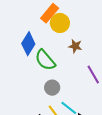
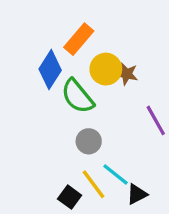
orange rectangle: (50, 13) -> (79, 39), moved
yellow circle: (60, 23) -> (106, 69), moved

